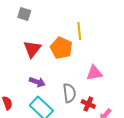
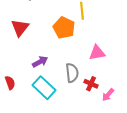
red triangle: (32, 49) -> (20, 28), moved
purple arrow: (37, 82) -> (40, 62), turned -49

